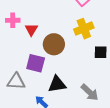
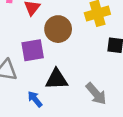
purple square: (36, 63) -> (33, 50), turned -30

